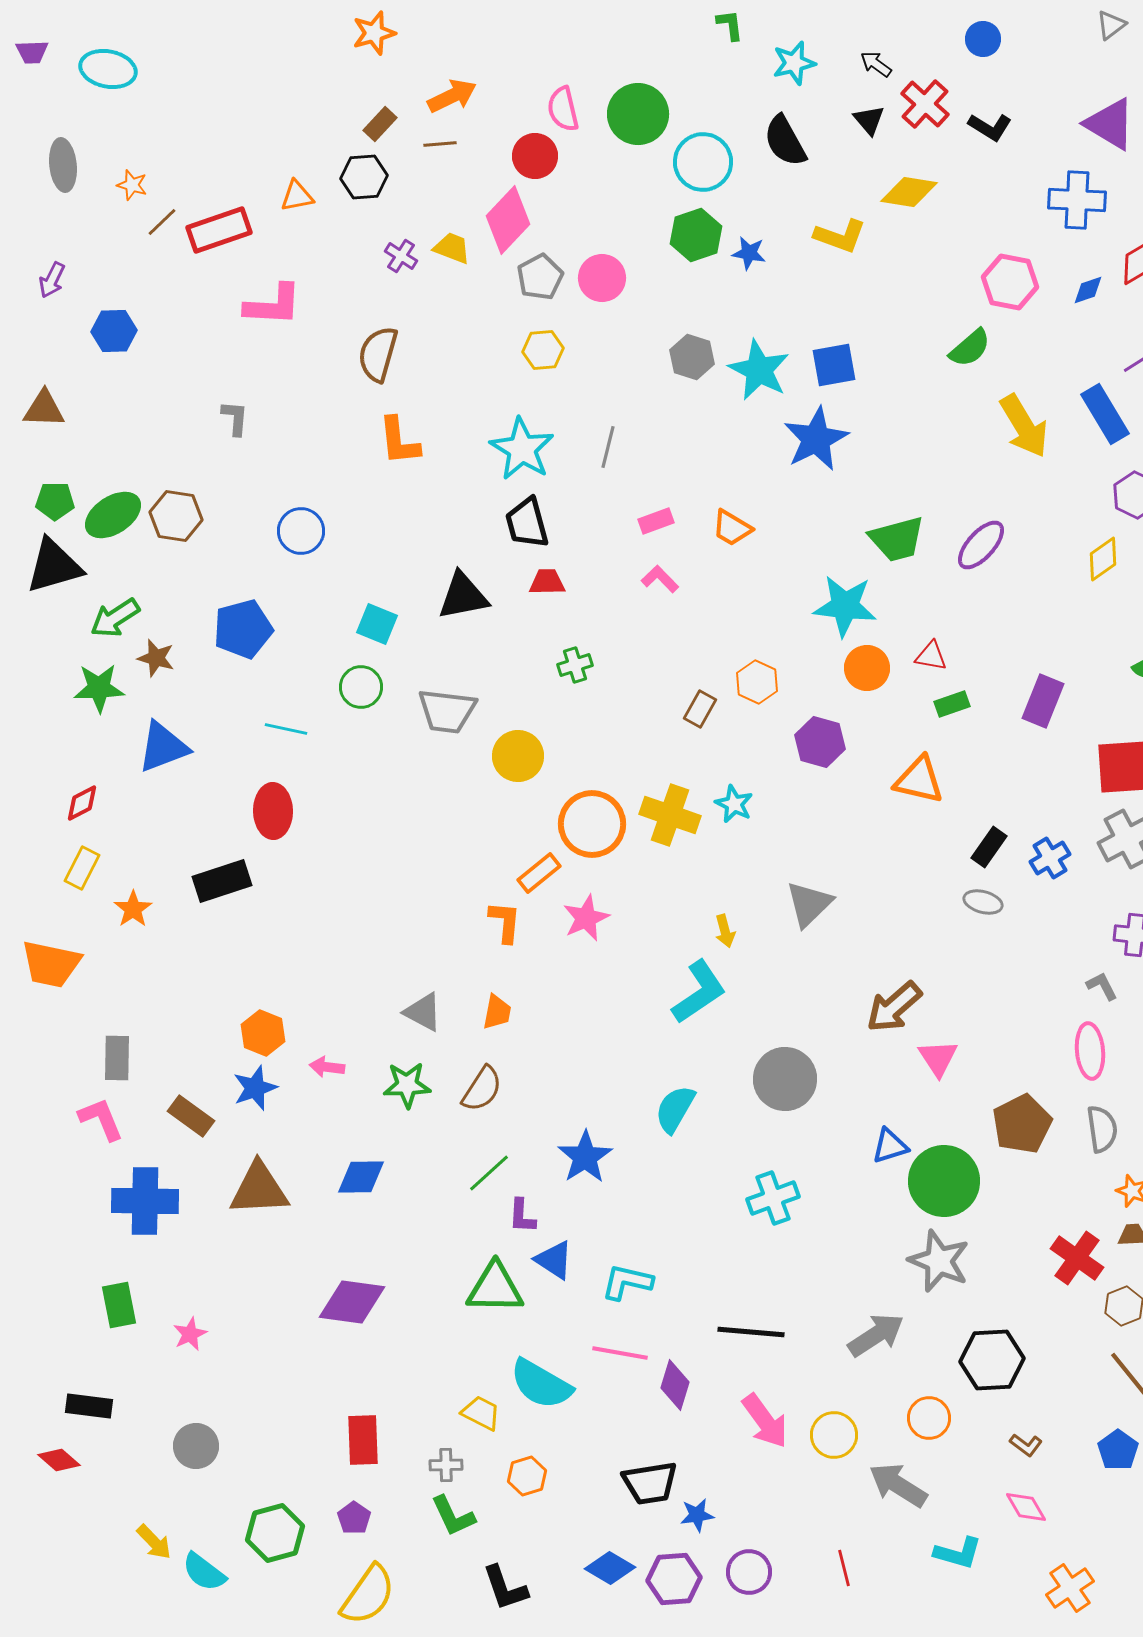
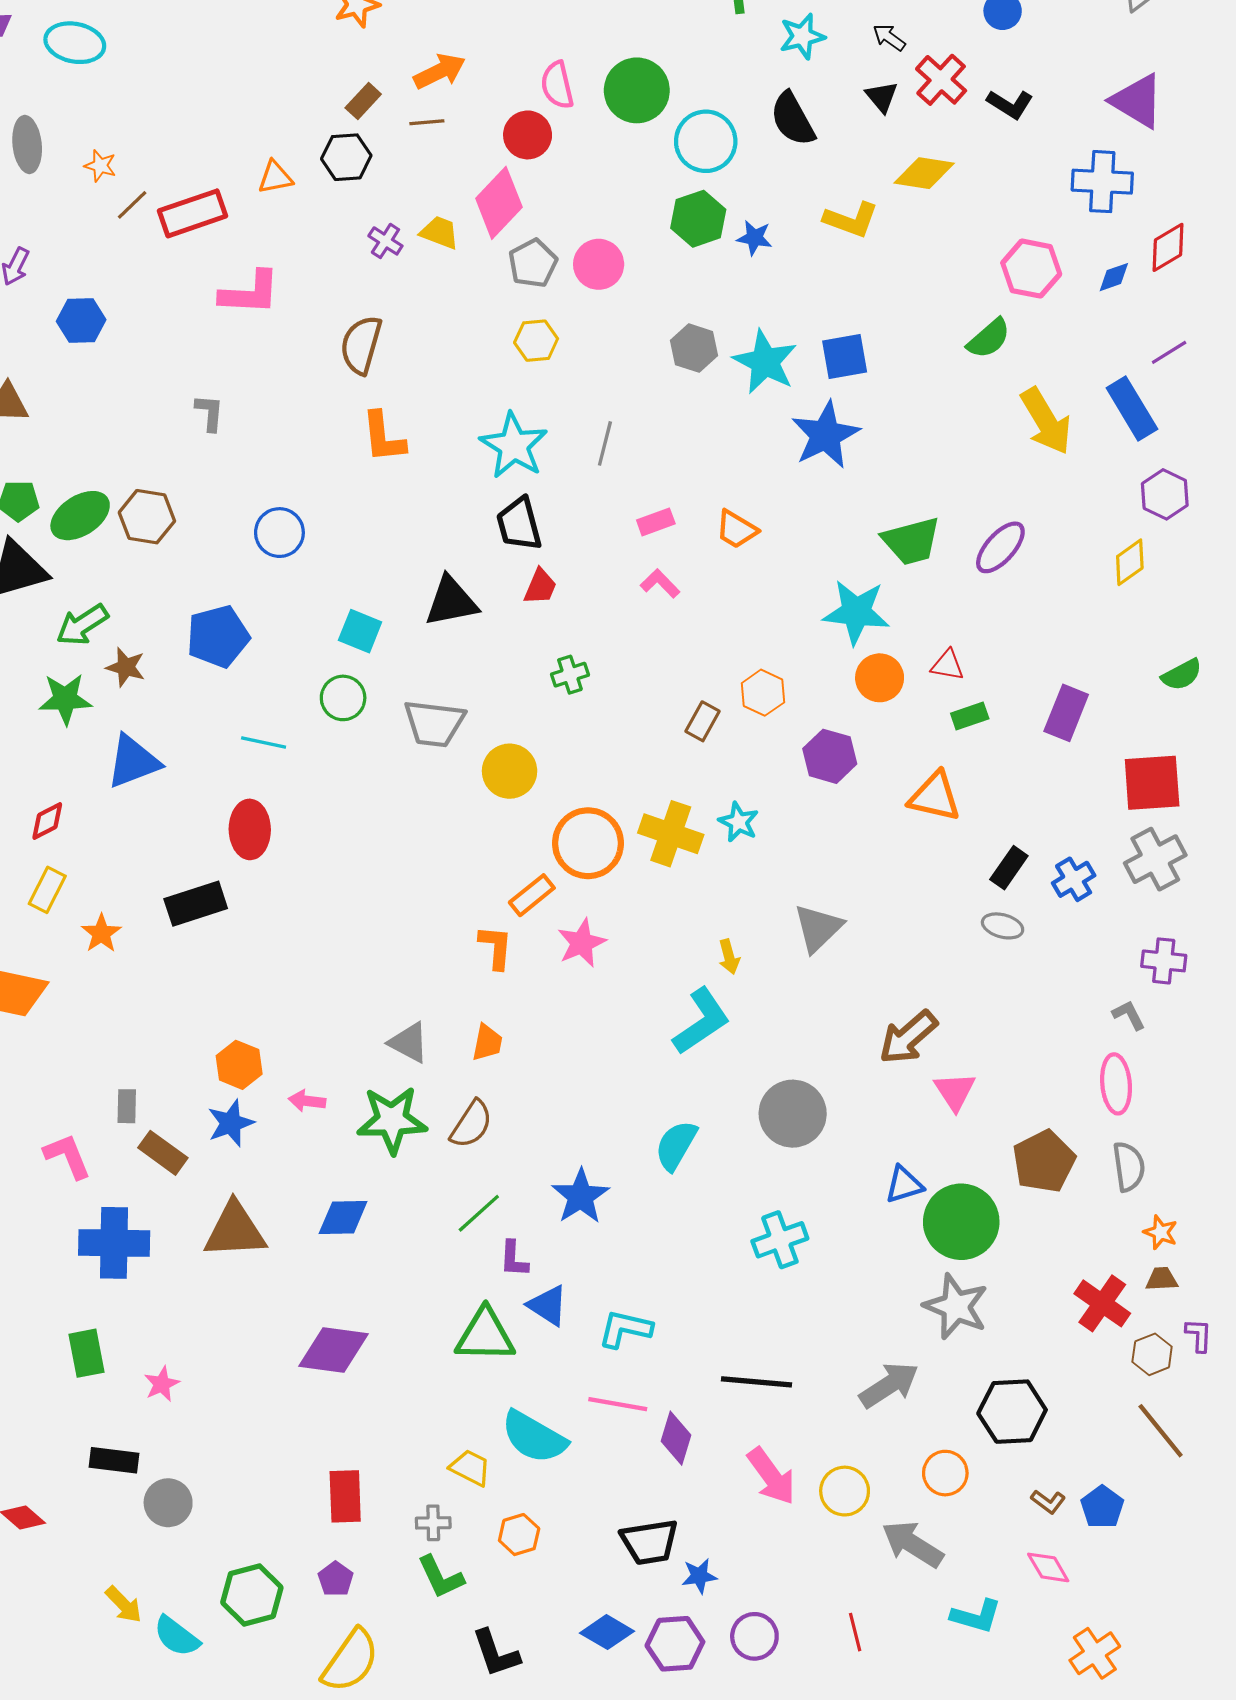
red trapezoid: (547, 582) -> (540, 587), turned 114
gray rectangle: (117, 1058) -> (127, 1106), moved, size x0.7
green star: (407, 1085) -> (392, 1120), size x1.4
black rectangle: (89, 1406) -> (114, 1460), moved
blue pentagon: (1118, 1450) -> (1102, 1507), moved

